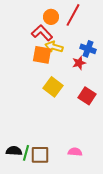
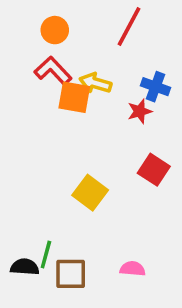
orange circle: (51, 17) -> (55, 30), moved
red L-shape: (42, 33) -> (53, 71), moved
yellow square: (53, 87) -> (90, 193), moved
green line: (26, 153) -> (46, 255), moved

